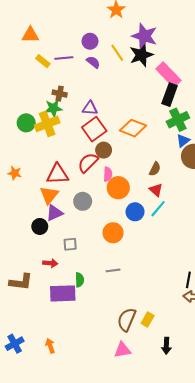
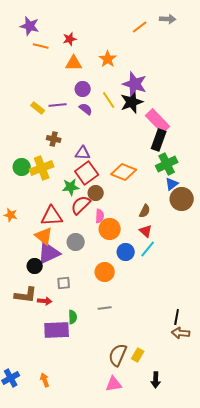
orange triangle: (30, 35) -> (74, 63), moved
green star: (53, 108) -> (71, 187), moved
orange triangle: (49, 195) -> (44, 236), turned -30
purple triangle: (54, 213) -> (49, 253), size x1.4
brown L-shape: (21, 282) -> (26, 295), moved

